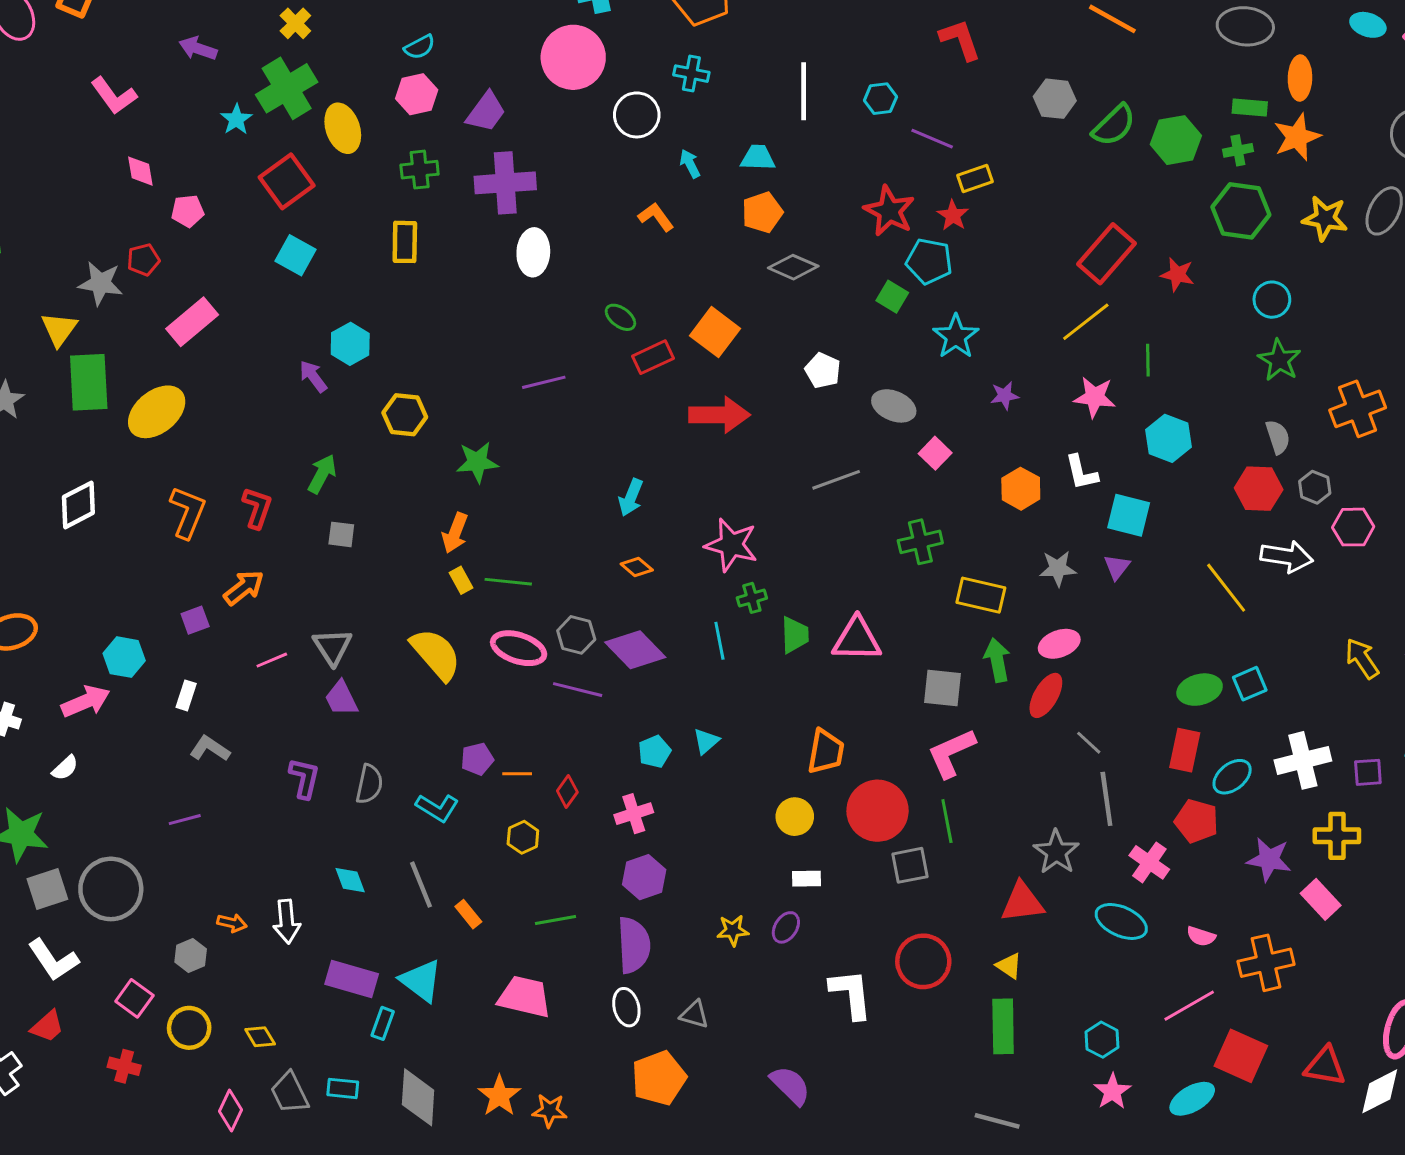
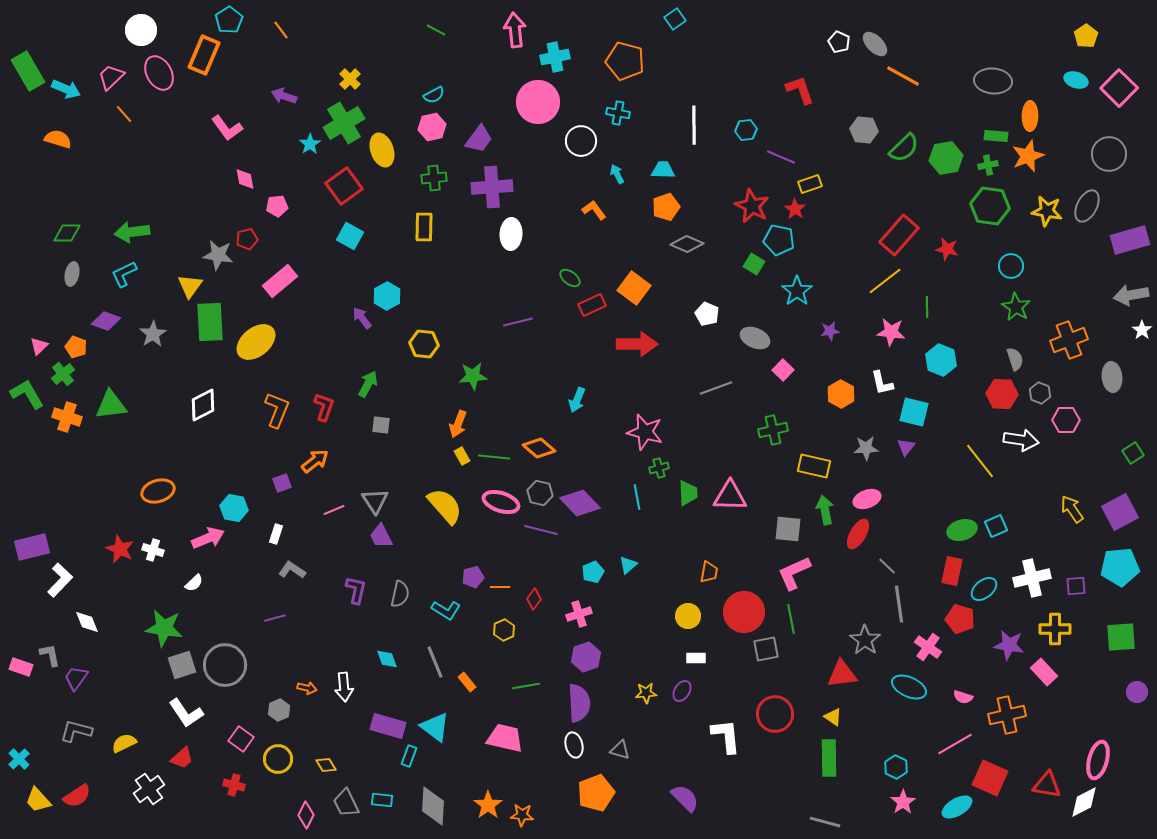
orange diamond: (637, 567) -> (539, 448), moved, size x1.5
orange trapezoid: (826, 752) -> (709, 572), size x0.7

